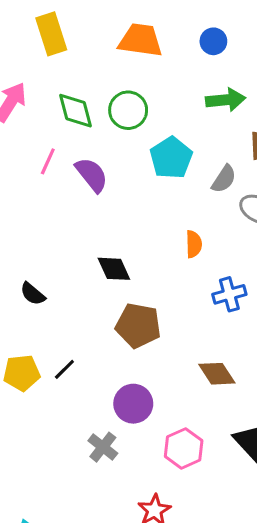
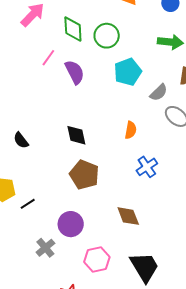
blue cross: (229, 294) -> (147, 167), turned -30
black line: (64, 369) -> (28, 204), moved

